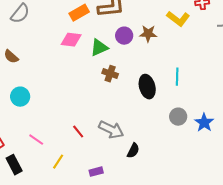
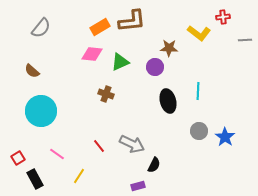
purple circle: (124, 36) -> (155, 67), moved
brown cross: (110, 74) -> (106, 94), moved
cyan circle: (20, 97) -> (41, 111), size x1.6
purple rectangle: (96, 172) -> (138, 186), moved

